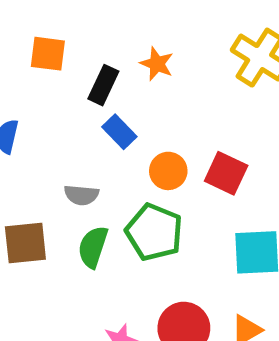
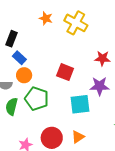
orange star: (157, 64) -> (46, 18), moved
orange circle: (168, 171) -> (24, 75), moved

